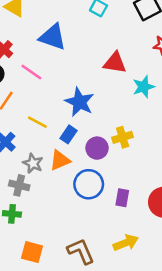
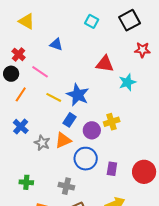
blue triangle: (53, 37) -> (56, 44), size x0.6
yellow line: (37, 122) -> (54, 97), moved
gray cross: (19, 185) -> (66, 186), moved

